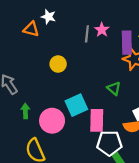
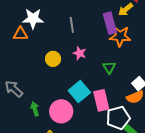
white star: (48, 17) -> (33, 19), size x1.5
pink star: (102, 30) -> (80, 53), moved
green triangle: (114, 88) -> (109, 67), turned 32

